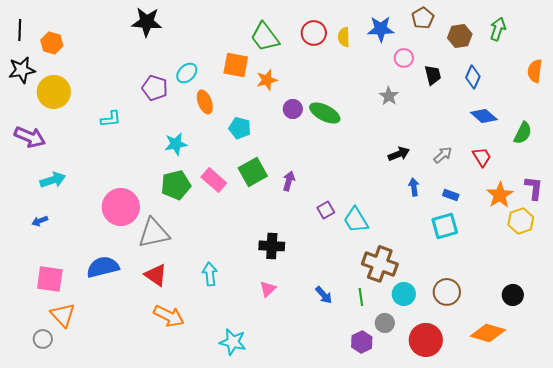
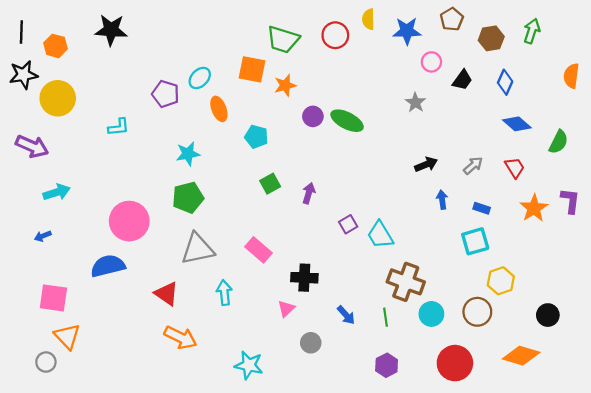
black star: (147, 22) -> (111, 30), moved
green trapezoid: (265, 37) -> (283, 40), turned -36
yellow semicircle: (344, 37) -> (368, 19), moved
black trapezoid: (433, 75) -> (462, 80), turned 50
green square: (253, 172) -> (270, 184), size x0.7
pink rectangle: (214, 180) -> (258, 250), moved
yellow hexagon: (521, 221) -> (501, 281), moved
gray triangle: (154, 233) -> (198, 249), moved
black cross: (272, 246) -> (304, 278), moved
blue semicircle: (103, 267) -> (108, 266), moved
gray circle: (385, 323) -> (311, 343), moved

